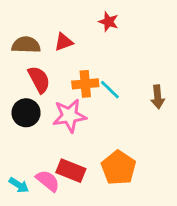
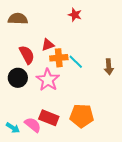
red triangle: (64, 42) -> (48, 45), moved
brown semicircle: (26, 45) -> (18, 19), moved
pink star: (69, 116) -> (48, 80), turned -30
orange pentagon: (119, 168) -> (82, 116), turned -30

